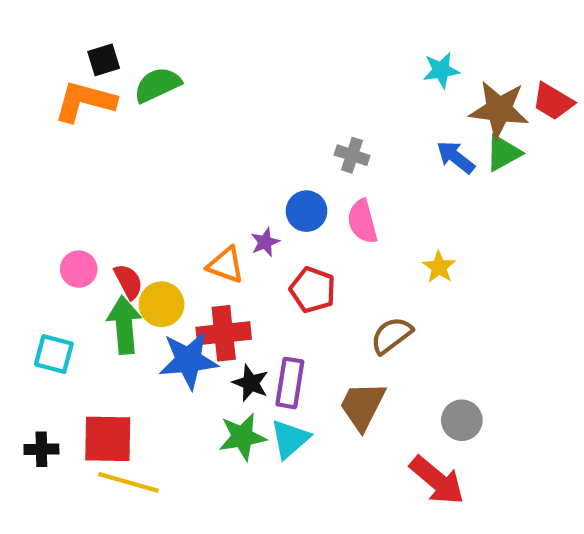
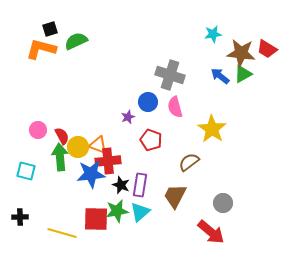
gray cross: (352, 155) -> (170, 75), size x1.8
orange triangle: (226, 265) -> (98, 145), moved
yellow star: (439, 267) -> (212, 129), size x1.8
red square: (108, 439) -> (96, 219), moved

